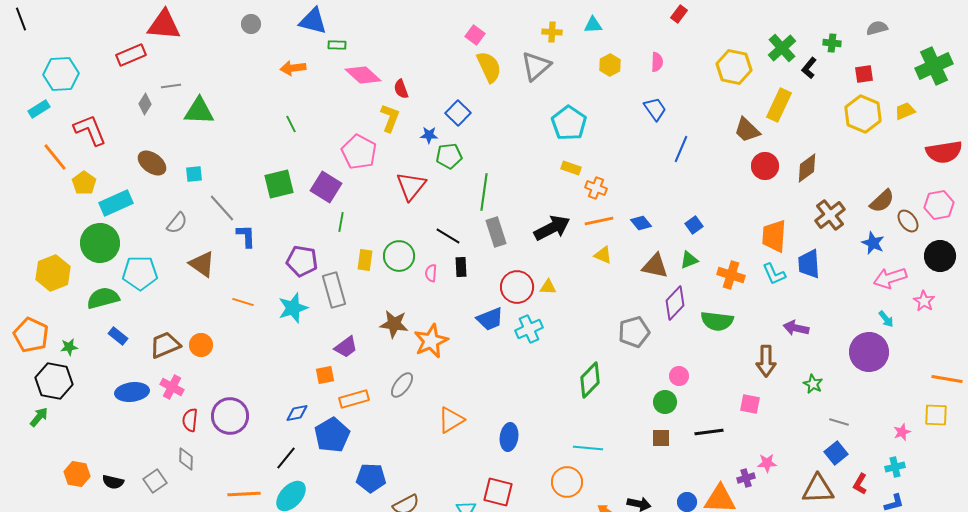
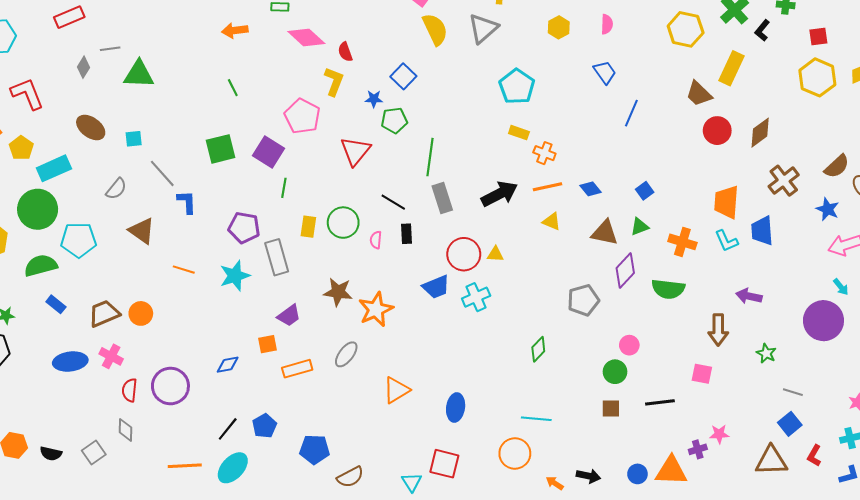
green diamond: (590, 380) -> (538, 349), size x0.7
blue diamond: (297, 413) -> (228, 365), moved
blue pentagon: (332, 435) -> (264, 426), moved, size x0.7

